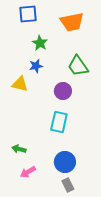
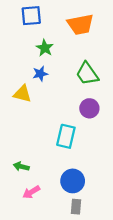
purple circle: (63, 91) -> (89, 108), moved
gray rectangle: (68, 185) -> (76, 207), turned 32

